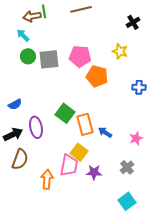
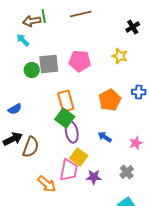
green circle: (28, 56) -> (32, 70), moved
orange pentagon: (97, 76) -> (110, 100), moved, turned 30
orange rectangle: (85, 124) -> (66, 101), moved
purple ellipse: (36, 127) -> (72, 132), moved
brown semicircle: (20, 159) -> (31, 147), moved
orange arrow: (47, 179) -> (47, 184), turned 126

